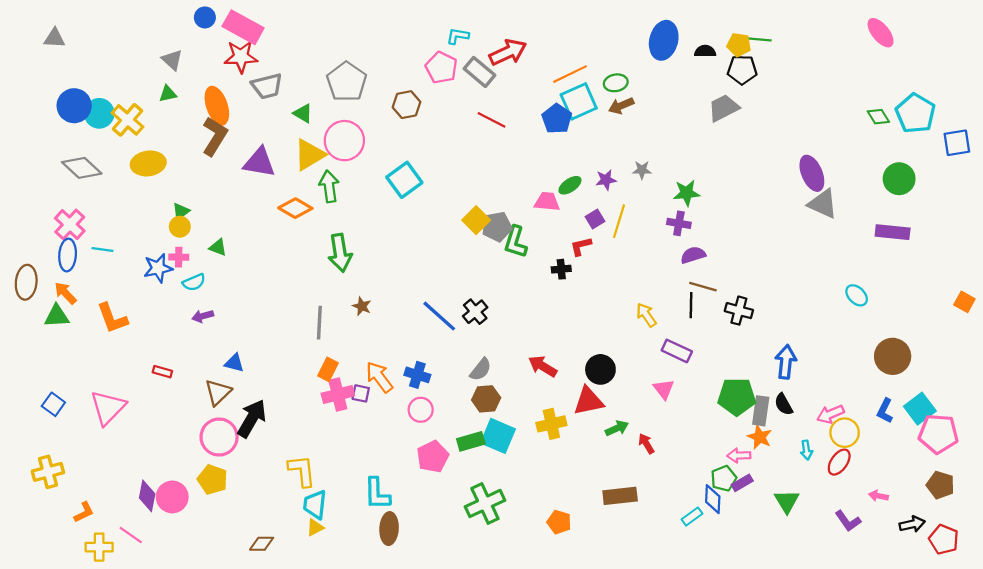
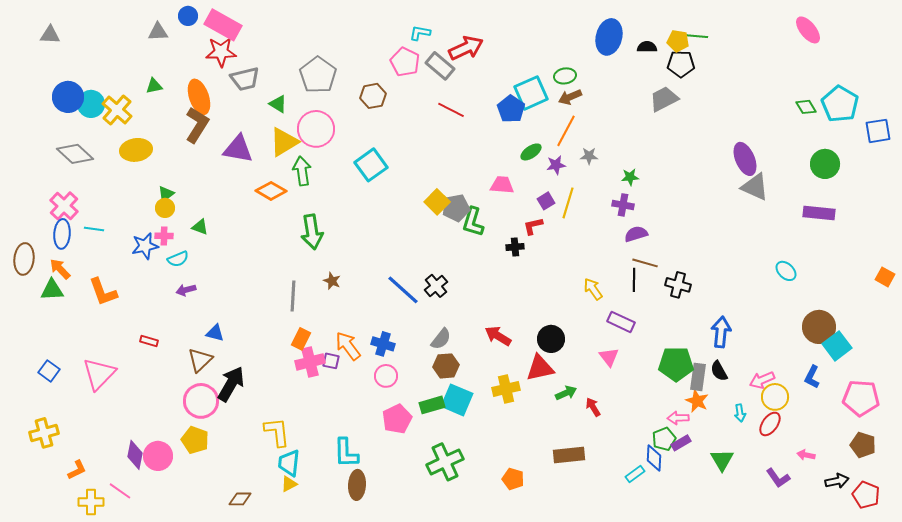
gray triangle: (172, 60) -> (158, 32), moved, turned -45
orange line: (570, 74) -> (566, 131), moved, turned -36
green ellipse: (570, 185) -> (531, 152), moved
green star: (687, 193) -> (630, 177), size x0.7
cyan square: (920, 409) -> (837, 346), moved

